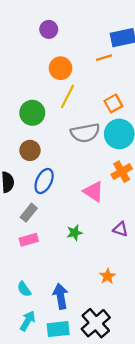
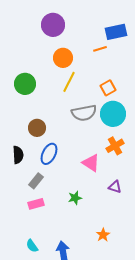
purple circle: (49, 29) -> (53, 25), size x1.5
green circle: (32, 113) -> (25, 84), moved
purple triangle: (120, 229) -> (115, 187), moved

